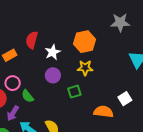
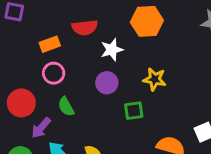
red semicircle: (32, 40) -> (85, 27), turned -120
orange hexagon: (84, 42) -> (147, 21), moved
pink circle: (13, 83) -> (54, 73), moved

